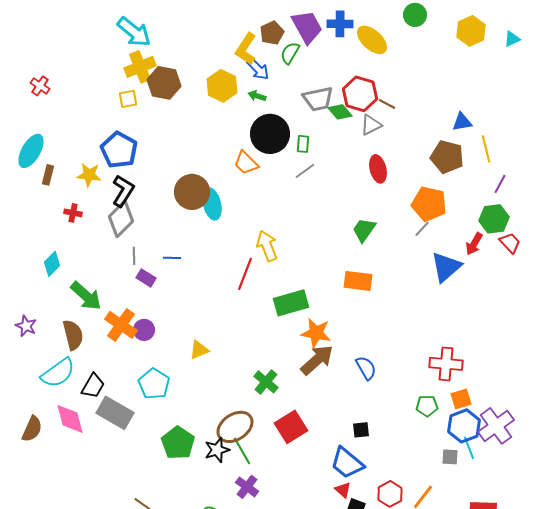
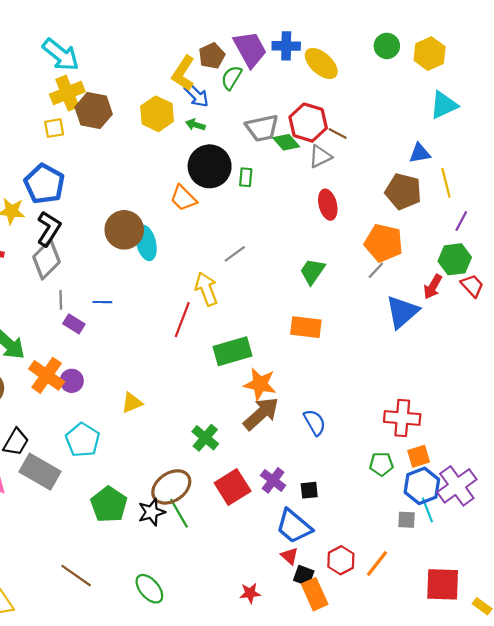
green circle: (415, 15) -> (387, 46), moved
cyan triangle: (512, 39) -> (444, 105), moved, size x1.6
gray line: (305, 171) -> (235, 254), moved
purple cross: (247, 487) -> (273, 480), moved

